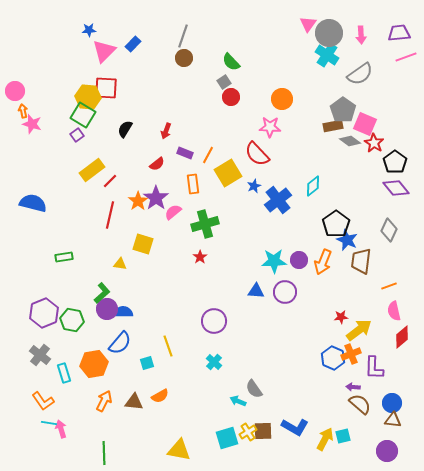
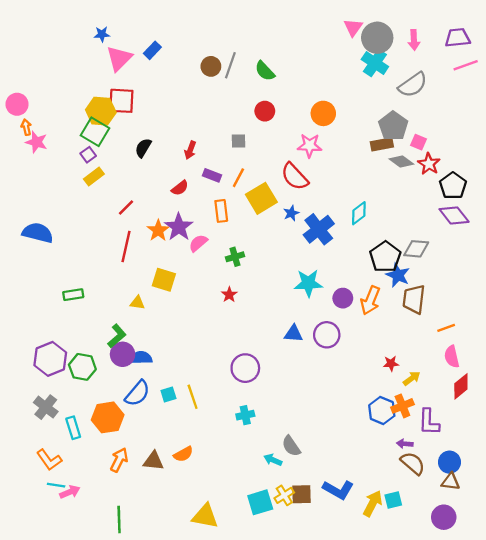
gray line: (183, 36) -> (230, 65), moved
gray square: (224, 82) -> (238, 141), moved, turned 32
pink square: (365, 124) -> (419, 142), size x0.6
yellow rectangle: (92, 170) -> (94, 177), moved, size x0.7
green cross: (205, 224) -> (235, 257), size x0.6
gray diamond: (389, 230) -> (416, 249), moved, turned 70
cyan star: (274, 261) -> (308, 283), moved
yellow arrow: (359, 330) -> (412, 378), size x0.6
cyan cross: (214, 362) -> (245, 415), turned 35
cyan square: (147, 363) -> (168, 394), moved
pink arrow: (61, 429) -> (70, 492), turned 84

